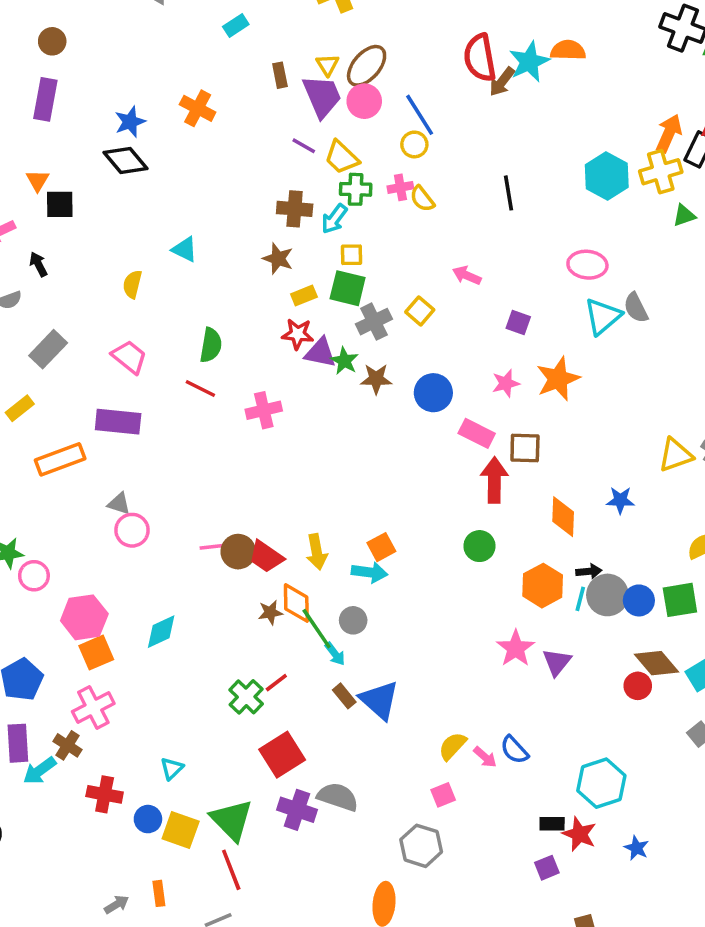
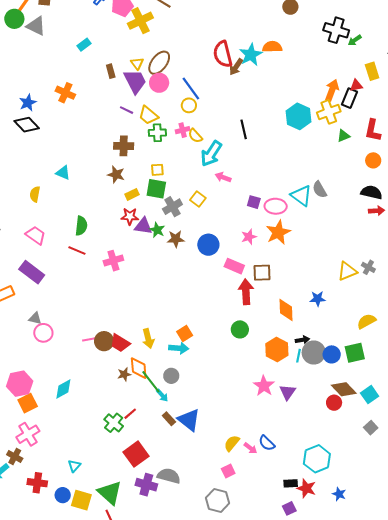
cyan arrow: (334, 219) -> (211, 154), moved, size x1.5
pink ellipse: (587, 265) -> (276, 206), moved
cyan triangle: (603, 316) -> (301, 196), turned -40
purple rectangle: (118, 422) -> (32, 272), turned 35

